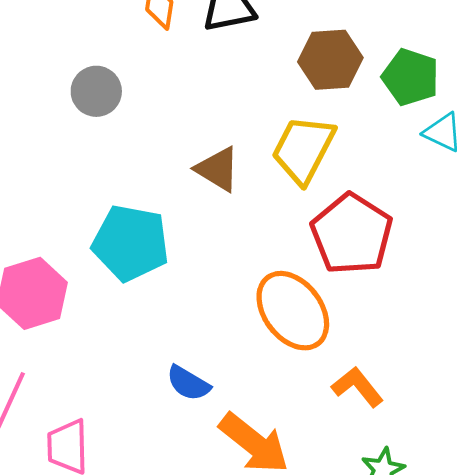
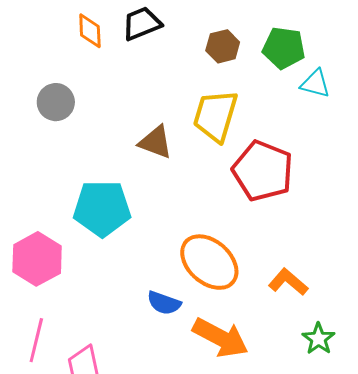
brown hexagon: (330, 60) -> (223, 46), size x0.7
orange ellipse: (293, 311) -> (209, 262), moved

